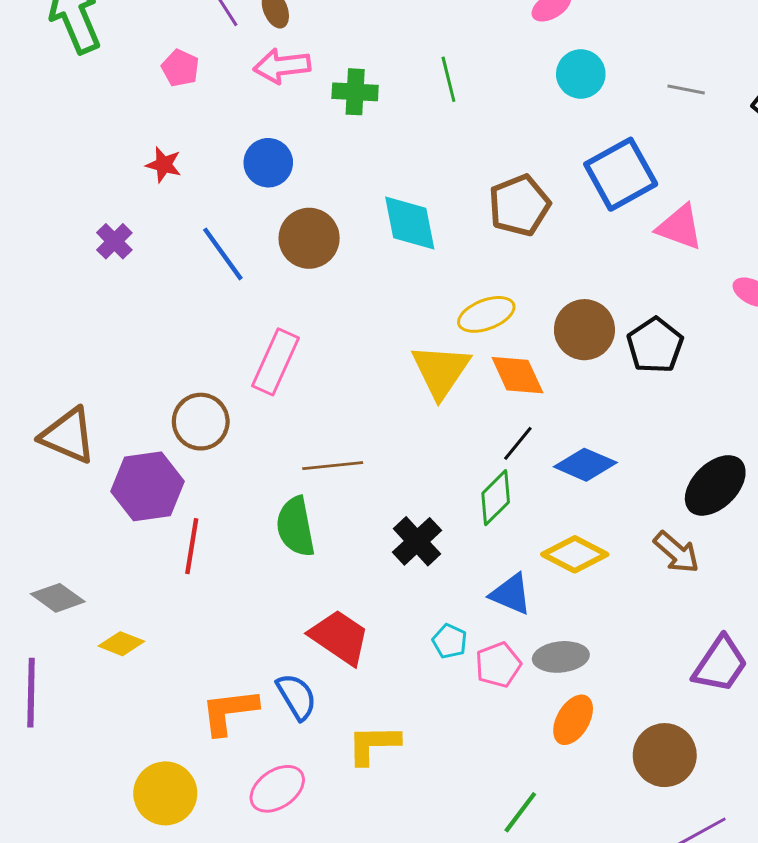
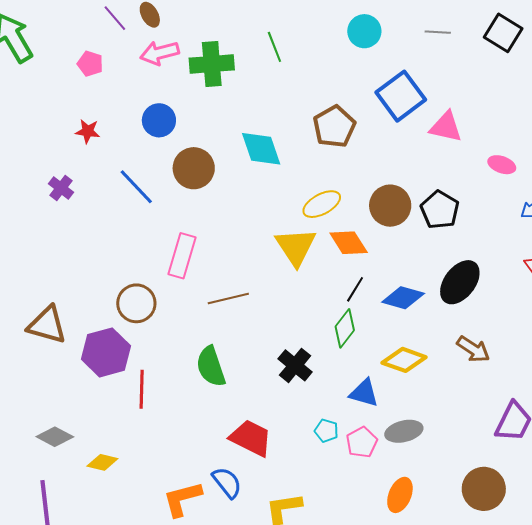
green cross: (355, 92) -> (212, 64), size x1.4
brown line: (333, 466) -> (228, 298), moved
black ellipse: (715, 485) -> (460, 282), moved
orange ellipse: (573, 720) -> (400, 495), moved

